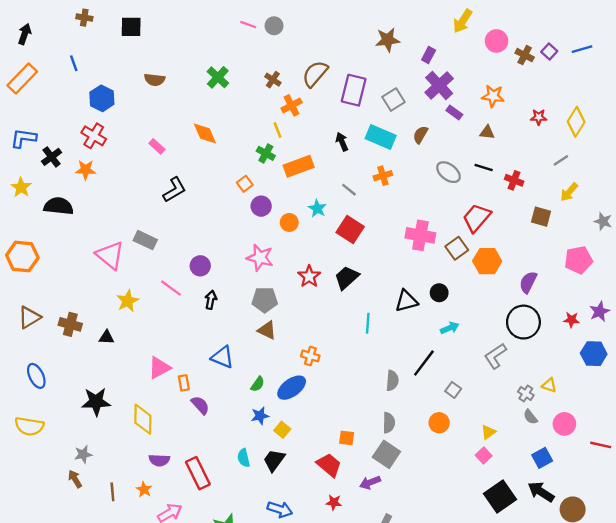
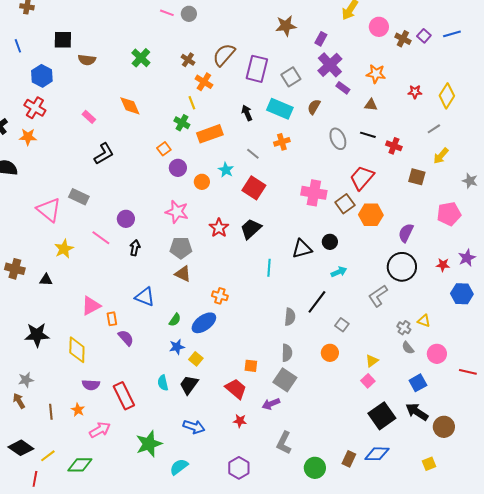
black square: (131, 27) -> (63, 40), moved
orange cross: (292, 105) -> (204, 82), turned -30
gray ellipse: (448, 172) -> (338, 139), turned 30

